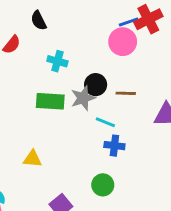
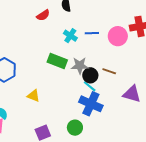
blue line: (129, 22) -> (92, 33), moved
black circle: (96, 85) -> (90, 75), moved
blue cross: (114, 146) -> (91, 104), size x1.6

